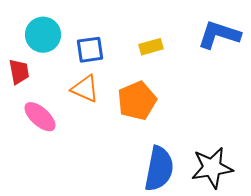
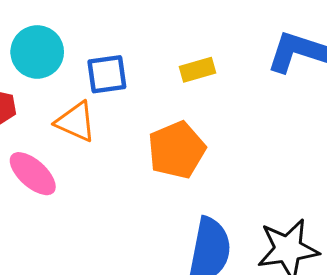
orange triangle: (85, 89) -> (76, 122), moved

